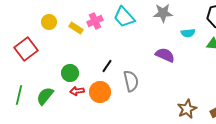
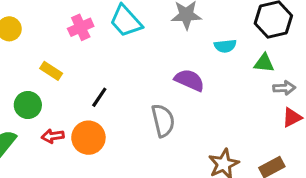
yellow rectangle: (76, 28) -> (51, 71), moved
green circle: (70, 73) -> (28, 105), moved
gray semicircle: (131, 81) -> (163, 121), moved

